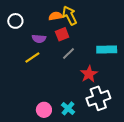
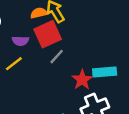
red square: (62, 34) -> (48, 34), size x1.6
cyan rectangle: (107, 50) -> (105, 72), moved

